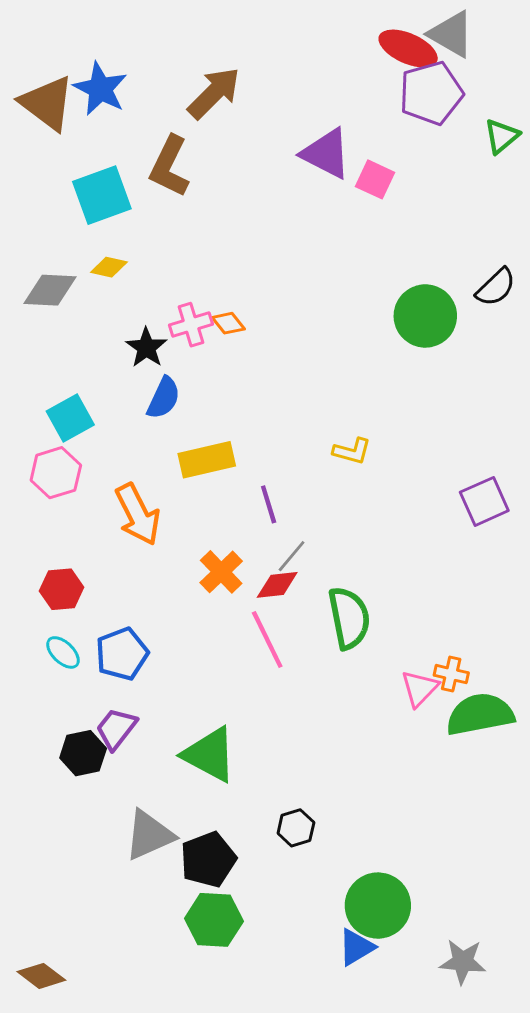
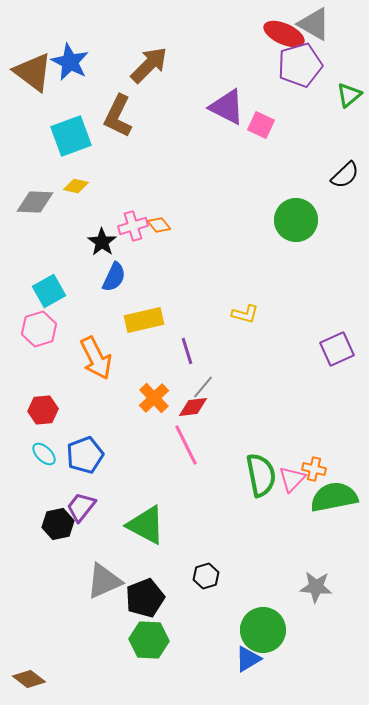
black semicircle: (496, 287) -> (345, 175), moved
green semicircle: (349, 618) -> (261, 475), moved
gray star: (463, 962) -> (316, 587), moved

